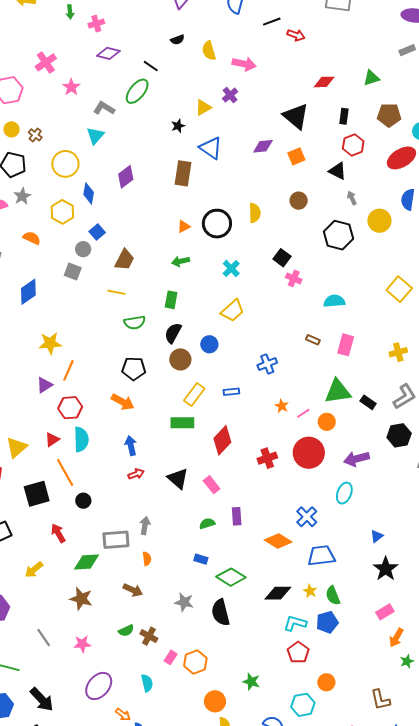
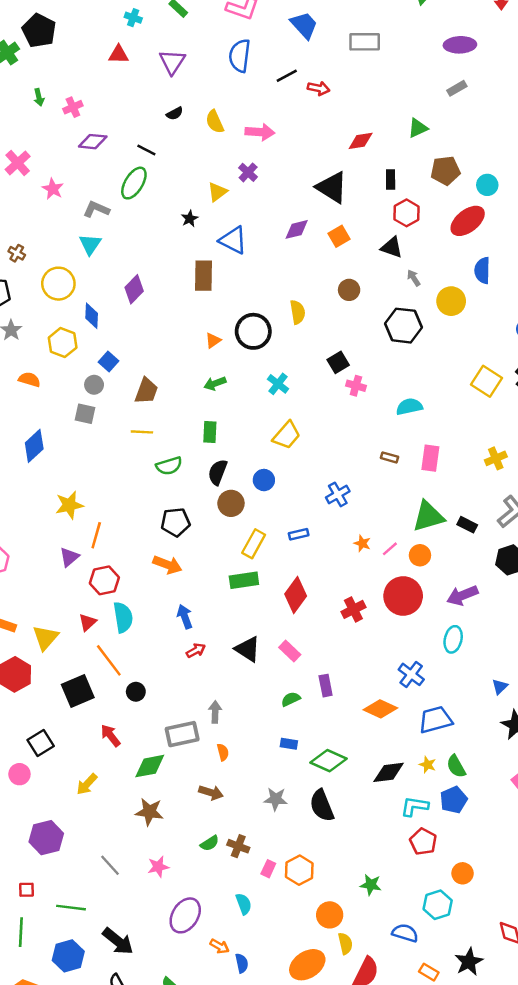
black square: (282, 258) -> (338, 362), turned 30

